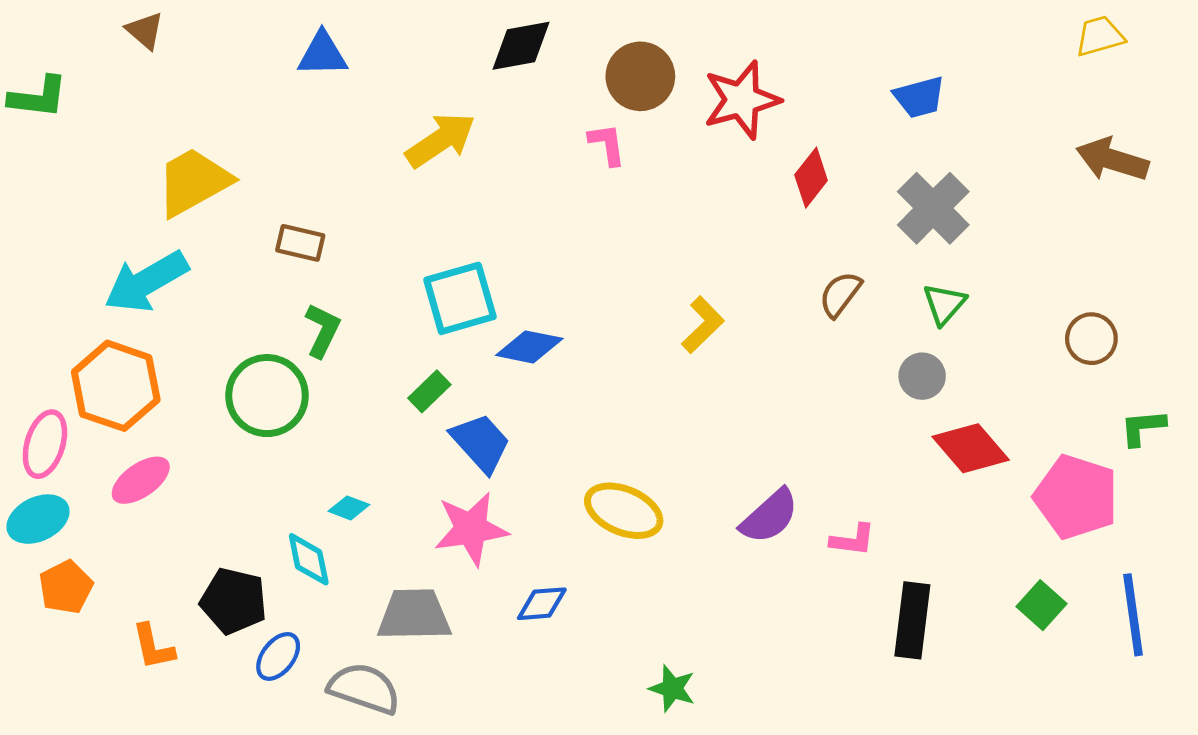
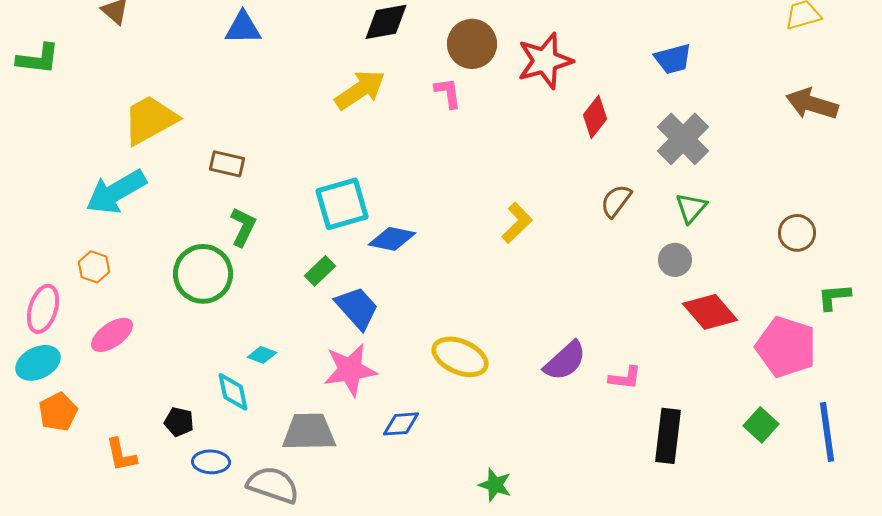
yellow arrow: (440, 140) -> (360, 90), moved
orange hexagon: (116, 386) -> (94, 267), size x0.5
black pentagon: (234, 601) -> (179, 422), size x0.6
blue ellipse: (278, 656) -> (211, 462), turned 54

